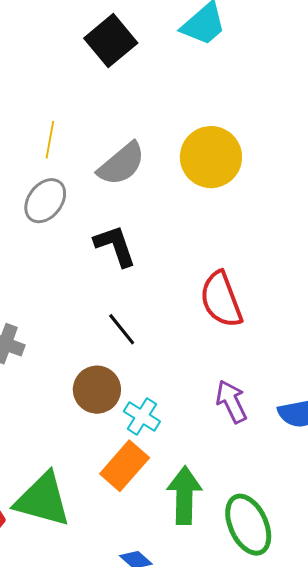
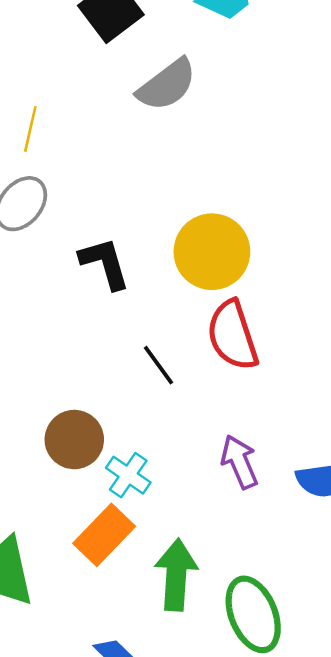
yellow circle: (211, 157) -> (212, 252), moved
gray semicircle: (121, 164) -> (167, 85), moved
black line: (122, 329) -> (159, 365), moved

